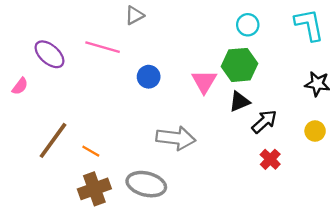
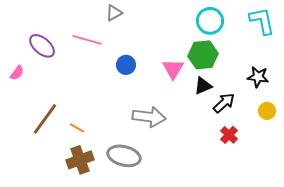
cyan circle: (248, 25) -> (210, 21), size x1.4
black star: (317, 84) -> (258, 77), moved

